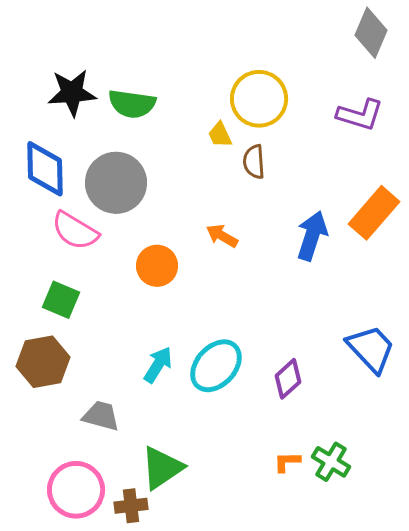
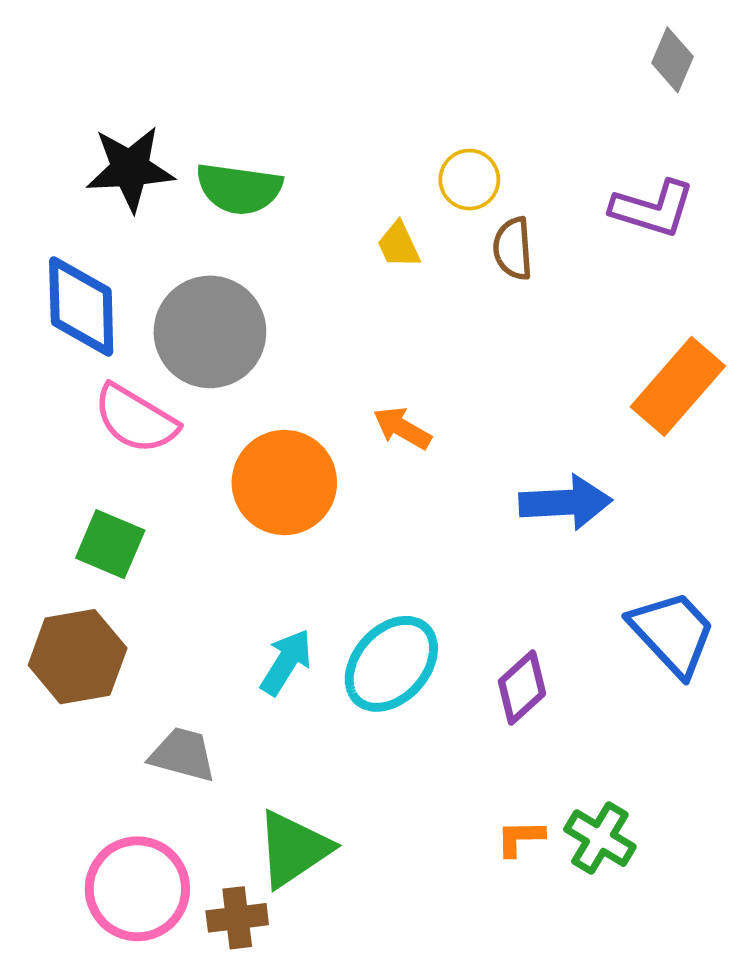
gray diamond: (371, 33) -> (673, 60), size x0.7
yellow circle: (259, 99) -> (469, 180), size x0.6
brown semicircle: (254, 162) -> (513, 248), moved
blue arrow: (312, 236) -> (565, 502), moved, turned 69
orange circle: (157, 266) -> (284, 482), size x1.4

